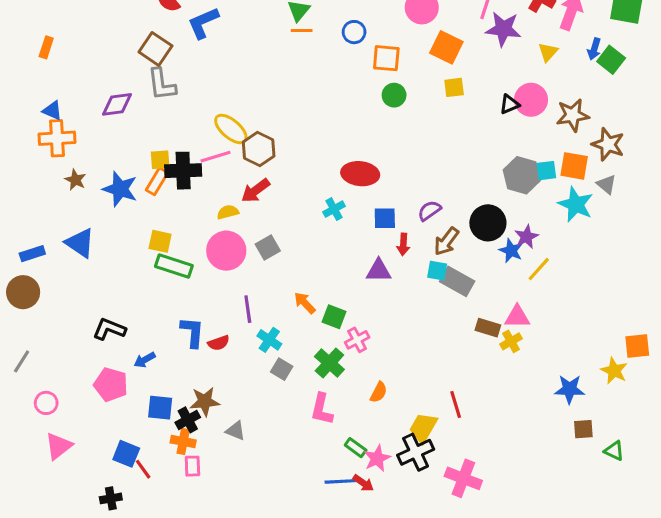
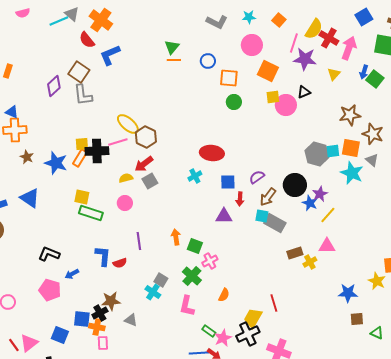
pink circle: (531, 100) -> (286, 105), moved
purple diamond: (117, 104) -> (54, 86), moved, turned -35
black triangle: (509, 104) -> (304, 92), moved
gray square: (268, 248) -> (150, 181), moved
pink circle: (226, 251) -> (125, 203), size x0.6
orange arrow: (305, 303) -> (176, 237), turned 35
pink triangle: (517, 317) -> (327, 246), moved
brown rectangle: (488, 328) -> (295, 253), turned -35
cyan cross: (269, 340) -> (153, 292), moved
blue square: (160, 408) -> (82, 319), moved
pink triangle: (58, 446) -> (29, 343), moved
red line: (143, 469) -> (14, 345), moved

